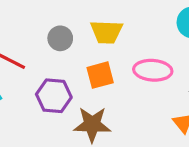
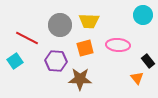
gray circle: (60, 38) -> (60, 25), size x1.5

